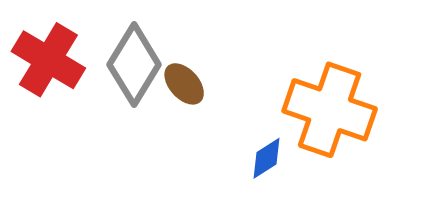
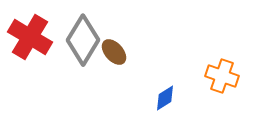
orange cross: (330, 110) -> (222, 76), moved, size x0.6

